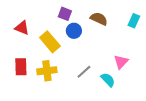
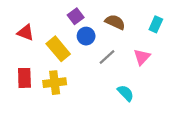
purple square: (65, 14) -> (76, 16), turned 32
pink triangle: (121, 62) -> (142, 57), moved
gray line: (84, 72) -> (107, 57), moved

